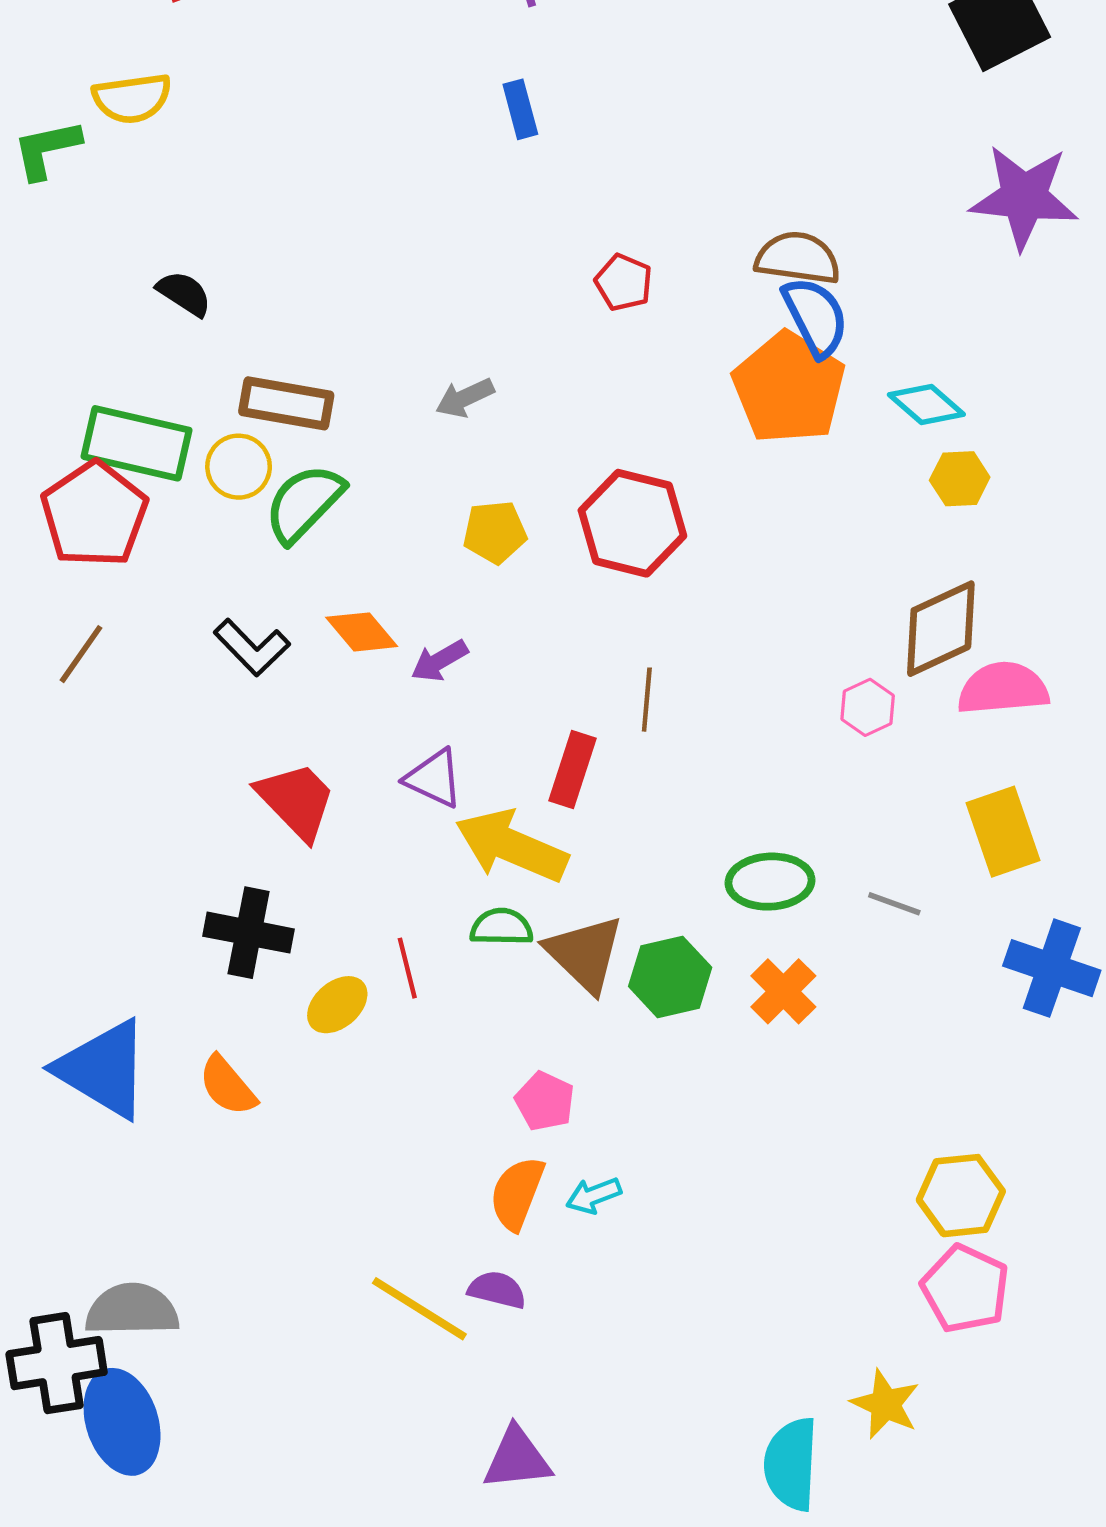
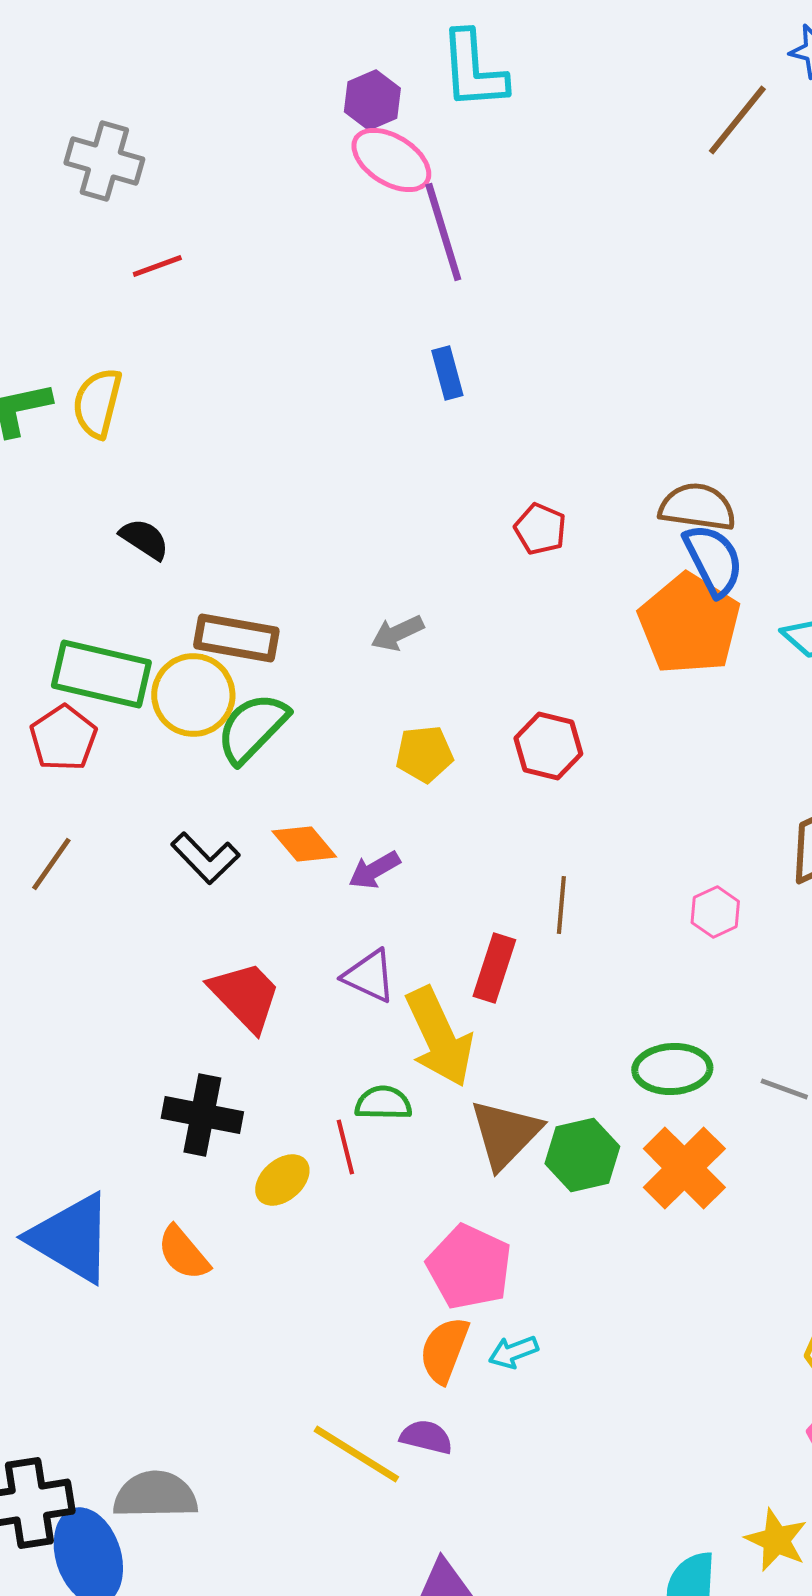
yellow semicircle: (132, 98) -> (97, 403), moved, turned 112
yellow circle: (239, 467) -> (193, 695), size x1.4
red pentagon: (94, 514) -> (63, 738), size x0.7
red hexagon: (632, 523) -> (548, 746), size x0.7
pink hexagon: (868, 707) -> (715, 912), moved
yellow arrow: (511, 846) -> (439, 1037), turned -138
green semicircle: (501, 927) -> (383, 1103), moved
brown triangle: (585, 954) -> (505, 1134), turned 30
orange cross: (783, 991) -> (684, 1168), size x1.4
pink pentagon: (545, 1101) -> (469, 1267), size x1.6
gray semicircle: (132, 1310) -> (155, 1495), moved

